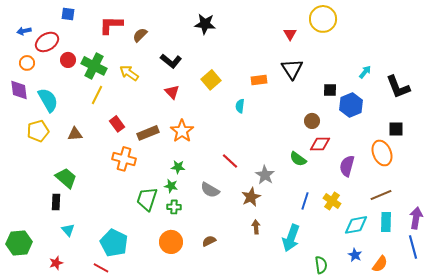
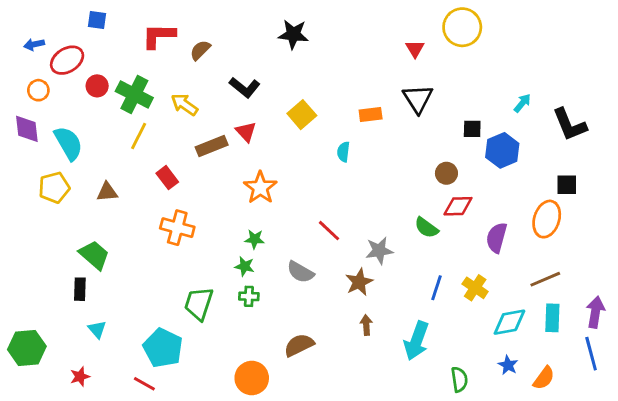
brown rectangle: (148, 133) -> (212, 146), moved
orange ellipse: (382, 153) -> (547, 219), turned 40
gray star: (265, 175) -> (379, 251), turned 30
green trapezoid: (147, 199) -> (199, 304), moved
brown semicircle: (209, 241) -> (299, 345), size x1.5
orange circle: (171, 242) -> (252, 378), moved

